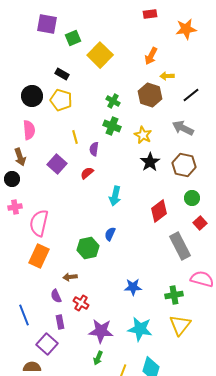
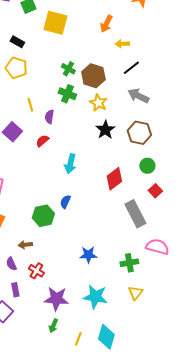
yellow square: (100, 55) -> (55, 23), turned -30
brown hexagon: (150, 95) -> (93, 76), moved
black line: (191, 95) -> (131, 68), moved
yellow triangle: (180, 325) -> (135, 293), size x0.7

